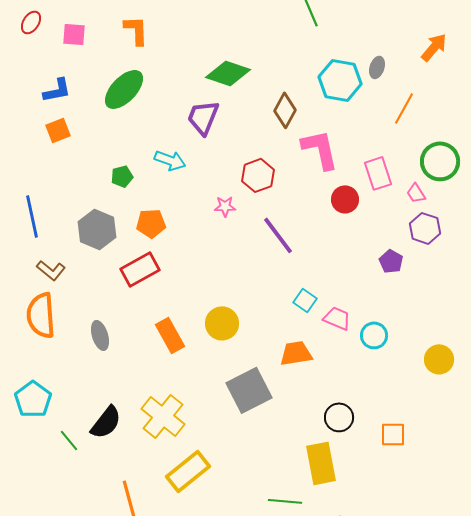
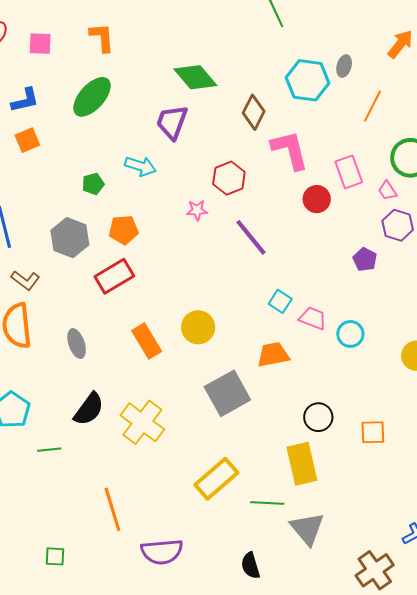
green diamond: (228, 73) -> (195, 77), turned 33
black semicircle: (106, 422) -> (89, 409), moved
green line: (69, 440) -> (49, 450), turned -55
yellow rectangle: (188, 471) -> (216, 479), moved

